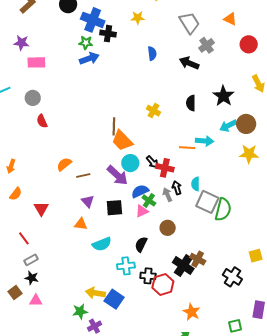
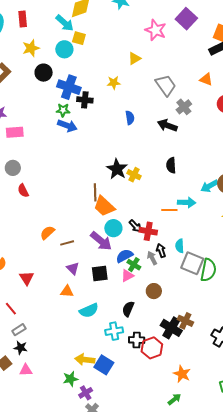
blue arrow: (89, 58) -> (67, 126), turned 42
black star: (223, 96) -> (117, 169), moved

